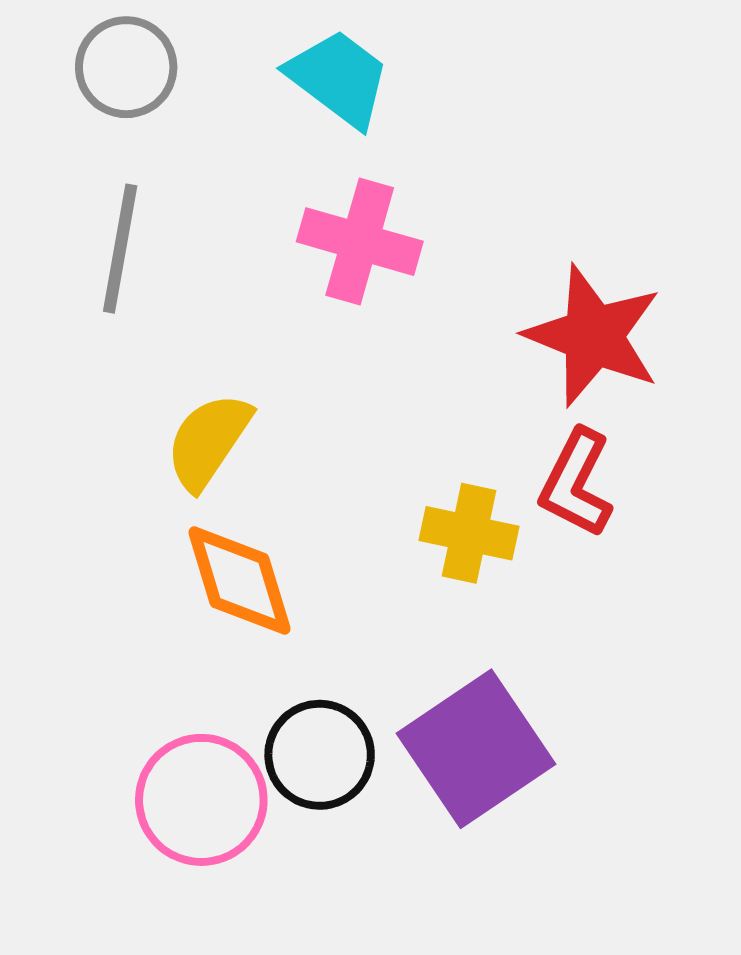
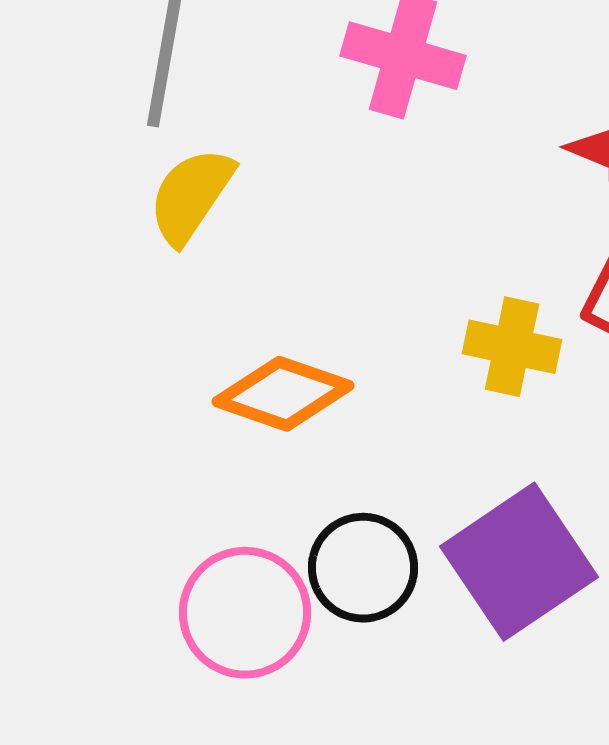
yellow semicircle: (208, 441) -> (191, 196), moved
orange diamond: (239, 580) -> (283, 394), turned -54

